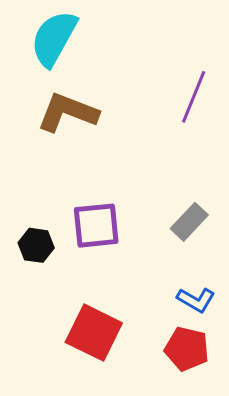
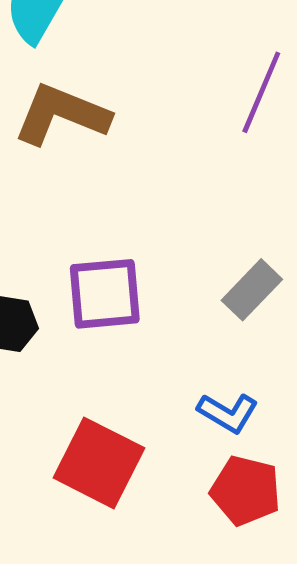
blue L-shape: (196, 300) -> (228, 413), moved

